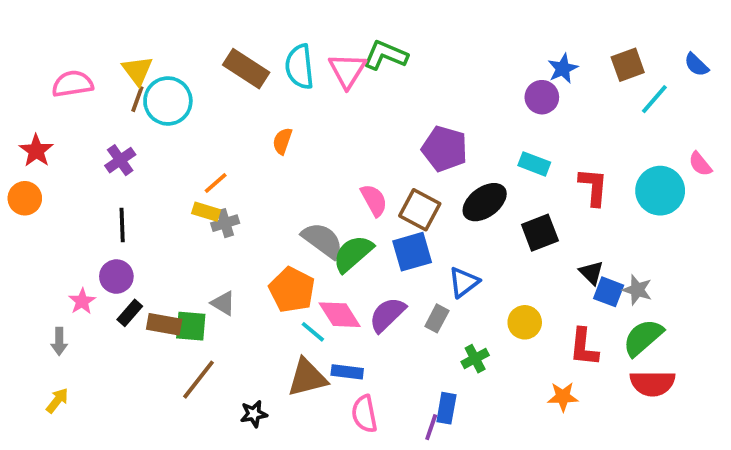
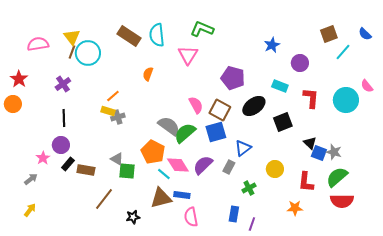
blue star: (563, 69) -> (272, 45), moved
pink triangle: (347, 70) -> (188, 55), moved
purple circle: (542, 97) -> (300, 63), moved
green square: (191, 326) -> (127, 171), moved
gray arrow: (59, 341) -> (31, 179), turned -128
purple line: (431, 427) -> (252, 224), moved

